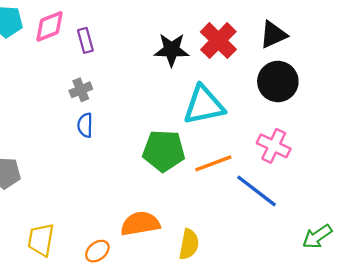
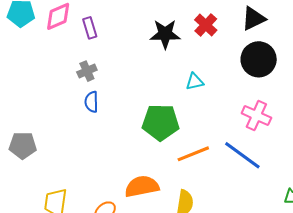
red cross: (218, 41) -> (206, 25), size x0.7
cyan triangle: (204, 105) -> (195, 82), size x0.5
orange line: (213, 163) -> (193, 154), moved

